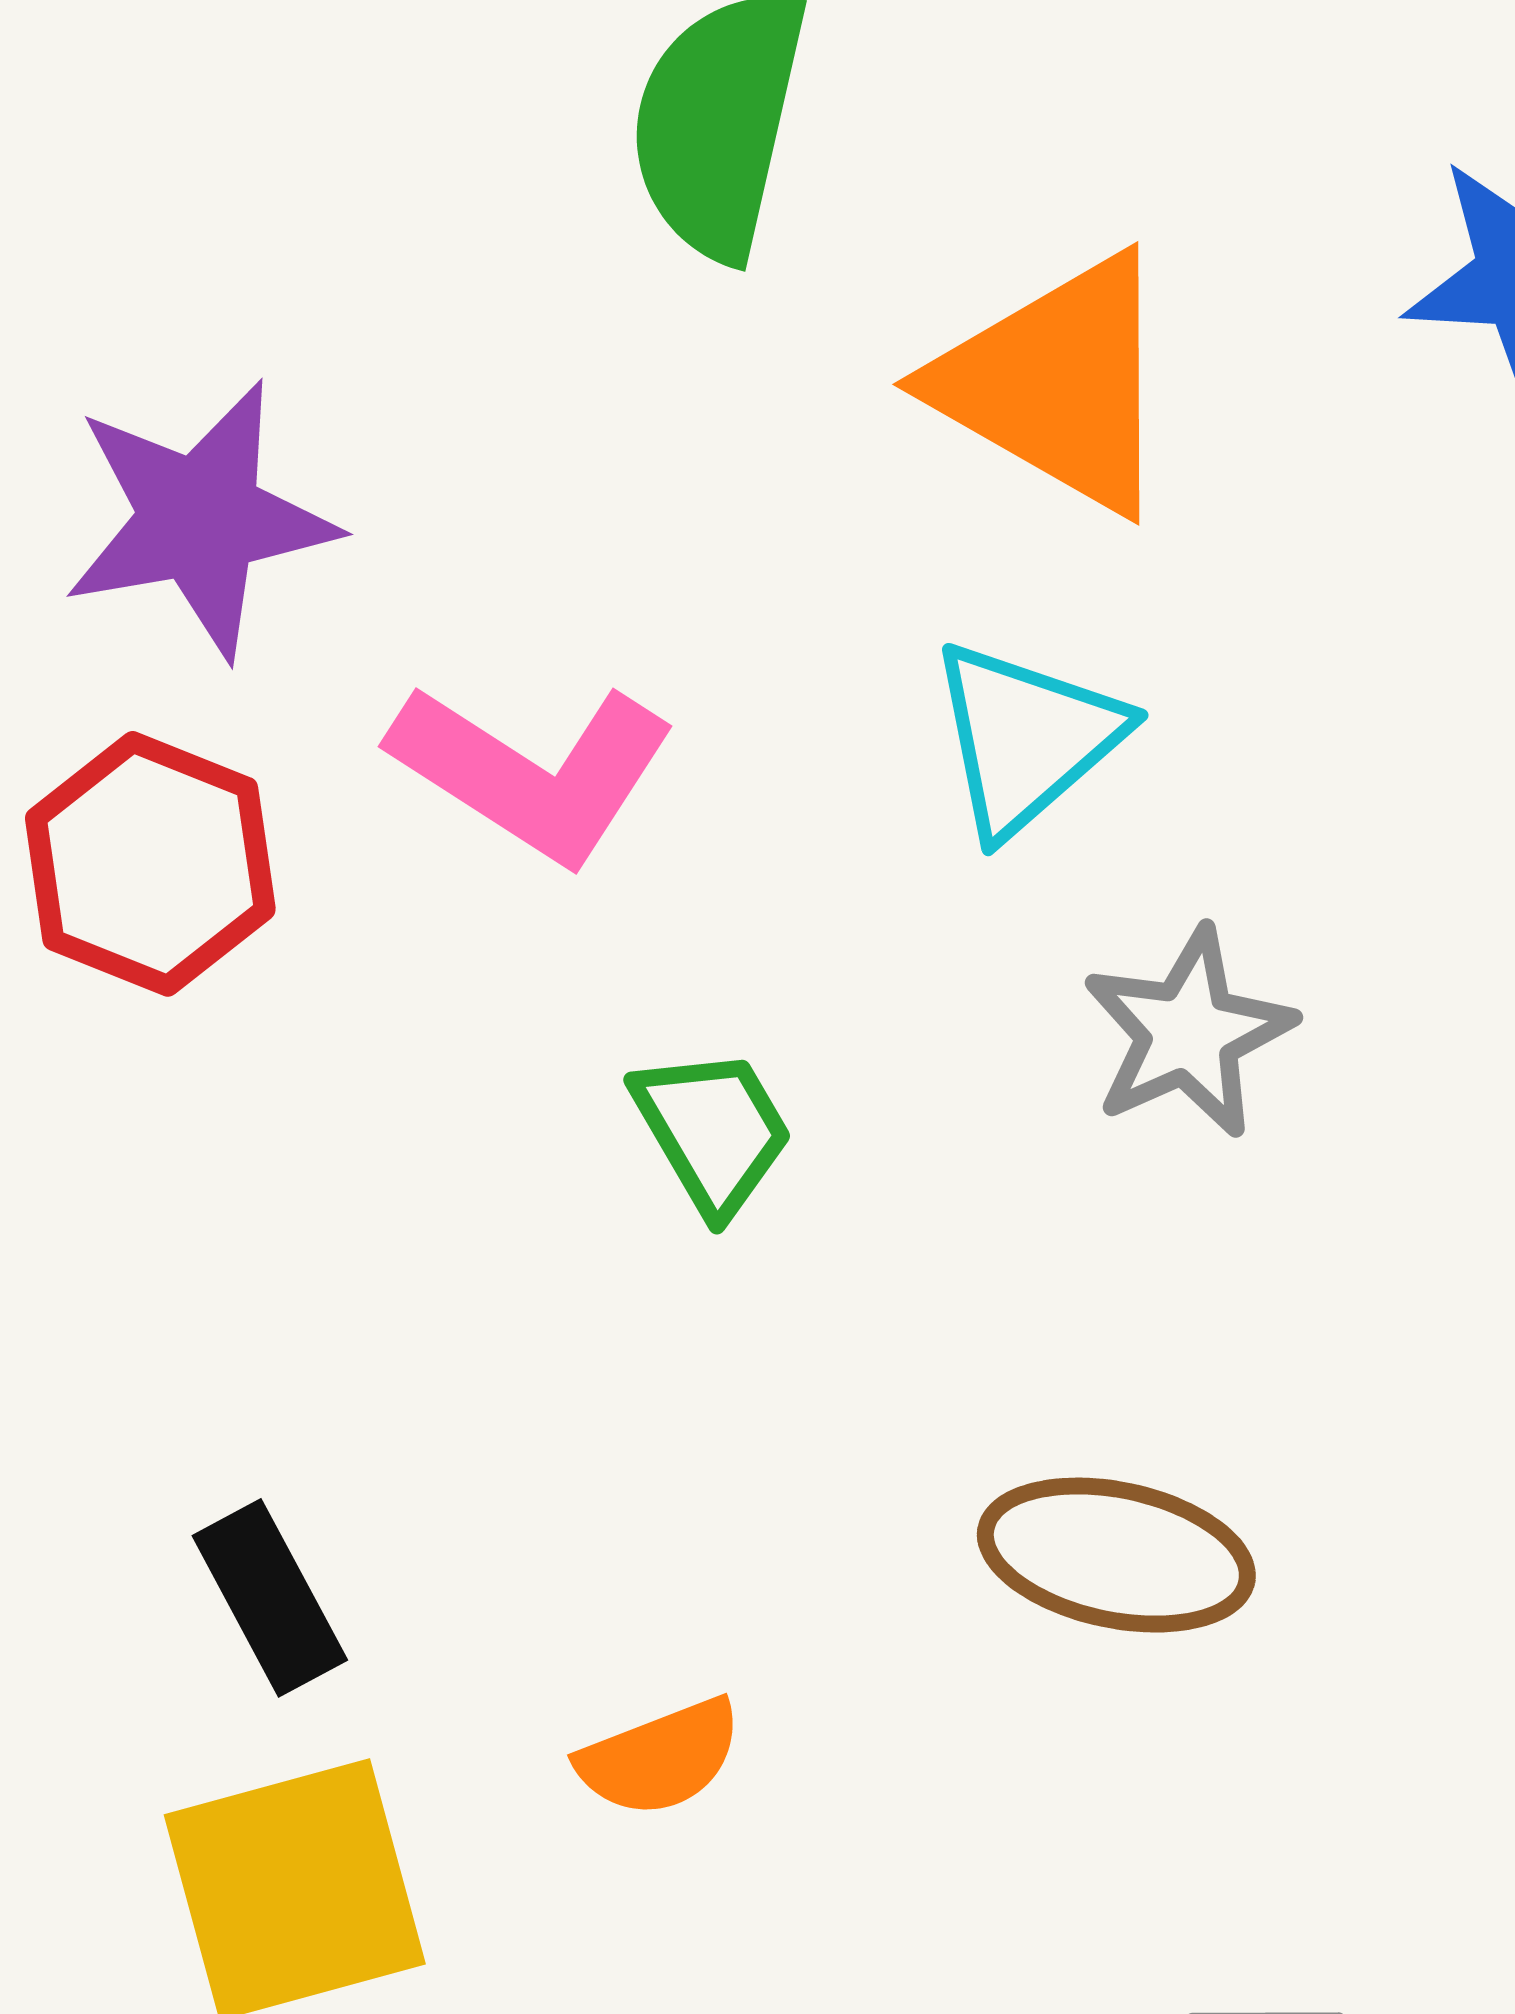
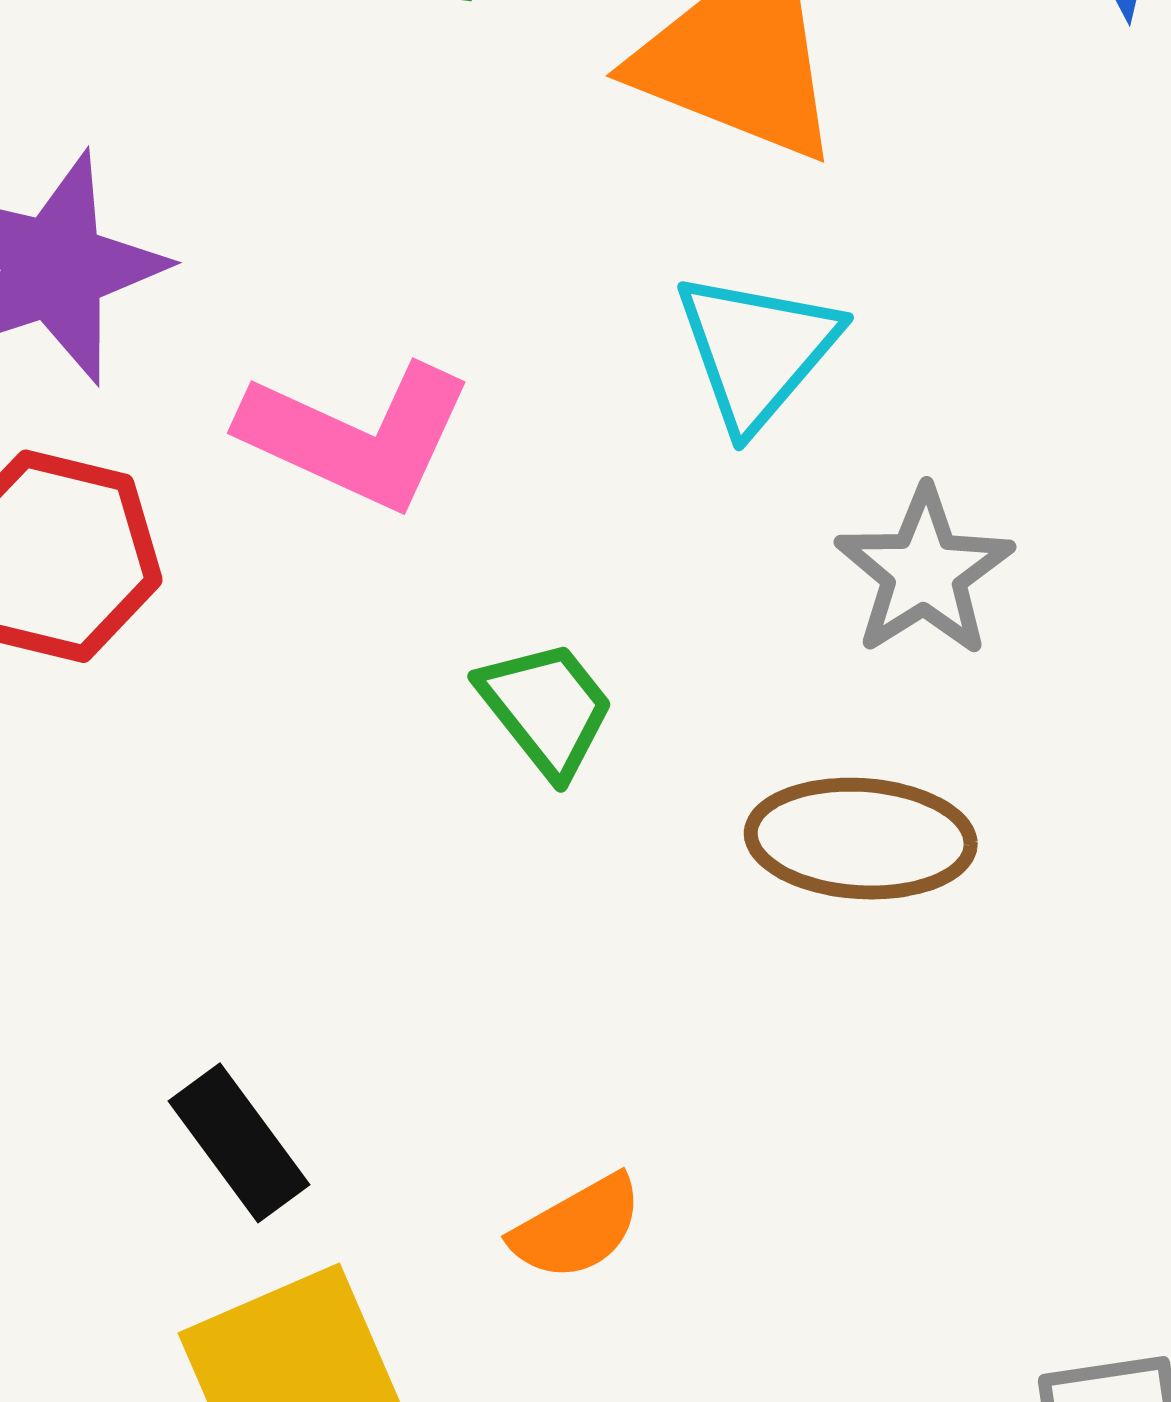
brown ellipse: (1116, 1555) -> (861, 839), moved

